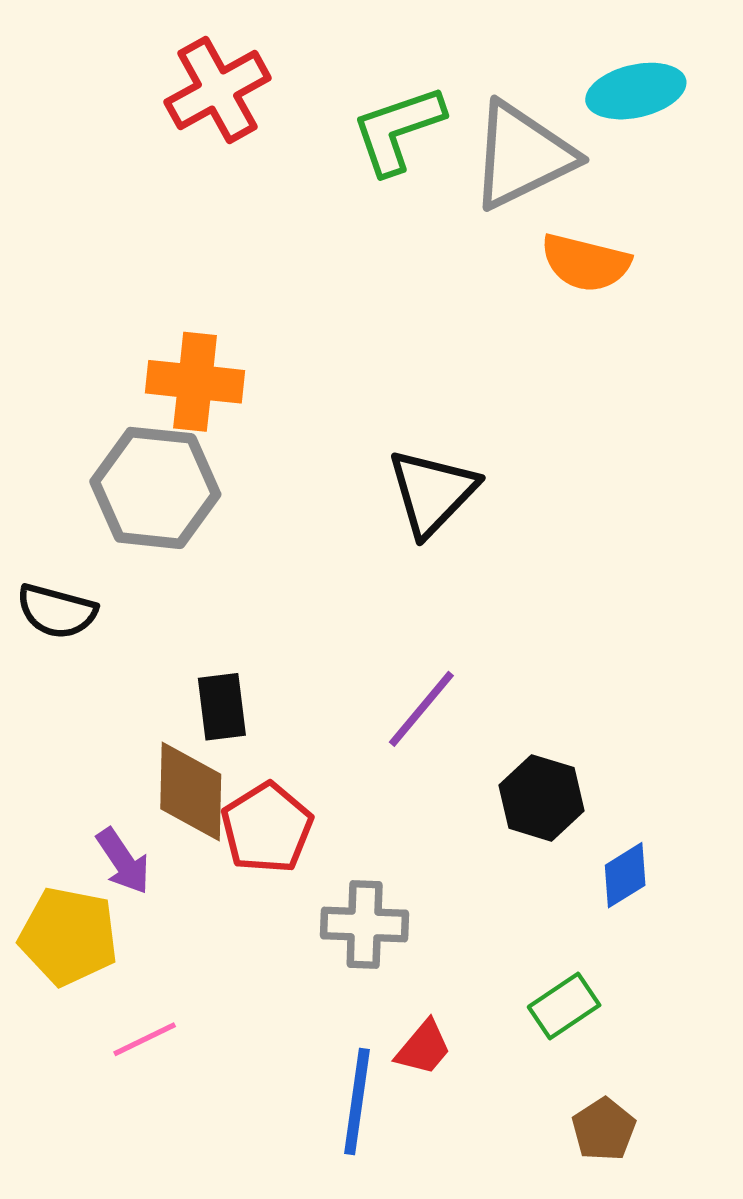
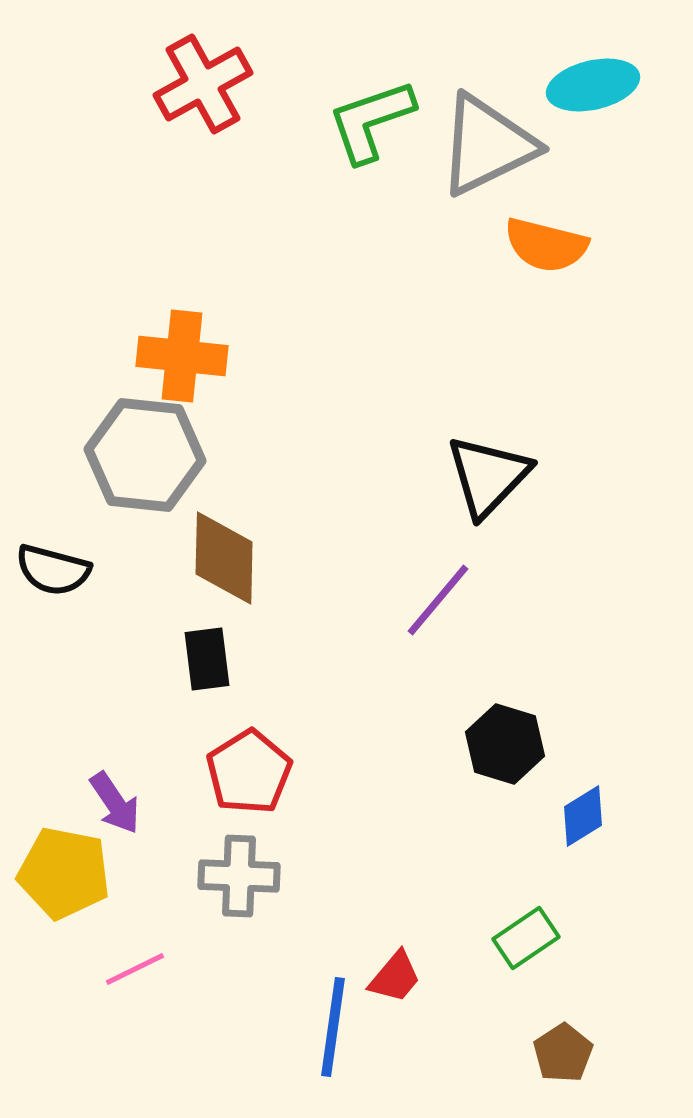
black triangle: (432, 492) -> (488, 476), moved
purple line: (421, 709) -> (438, 600), moved
brown diamond: (191, 791) -> (224, 558), moved
gray cross: (365, 924) -> (239, 876), moved

